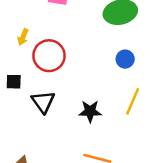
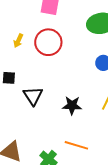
red circle: (49, 56) -> (48, 42), moved

